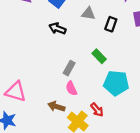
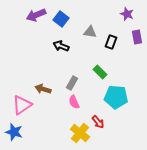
pink triangle: (16, 92) -> (22, 105), turned -50
brown arrow: (56, 107) -> (43, 89), moved

